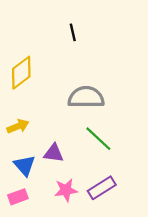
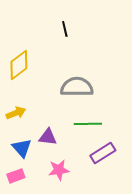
green line: (98, 139) -> (88, 124), turned -44
purple rectangle: (102, 188) -> (103, 153), moved

